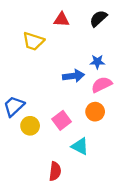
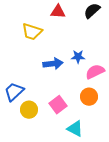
blue star: (97, 62) -> (78, 57), moved
blue arrow: (73, 76) -> (53, 64), moved

